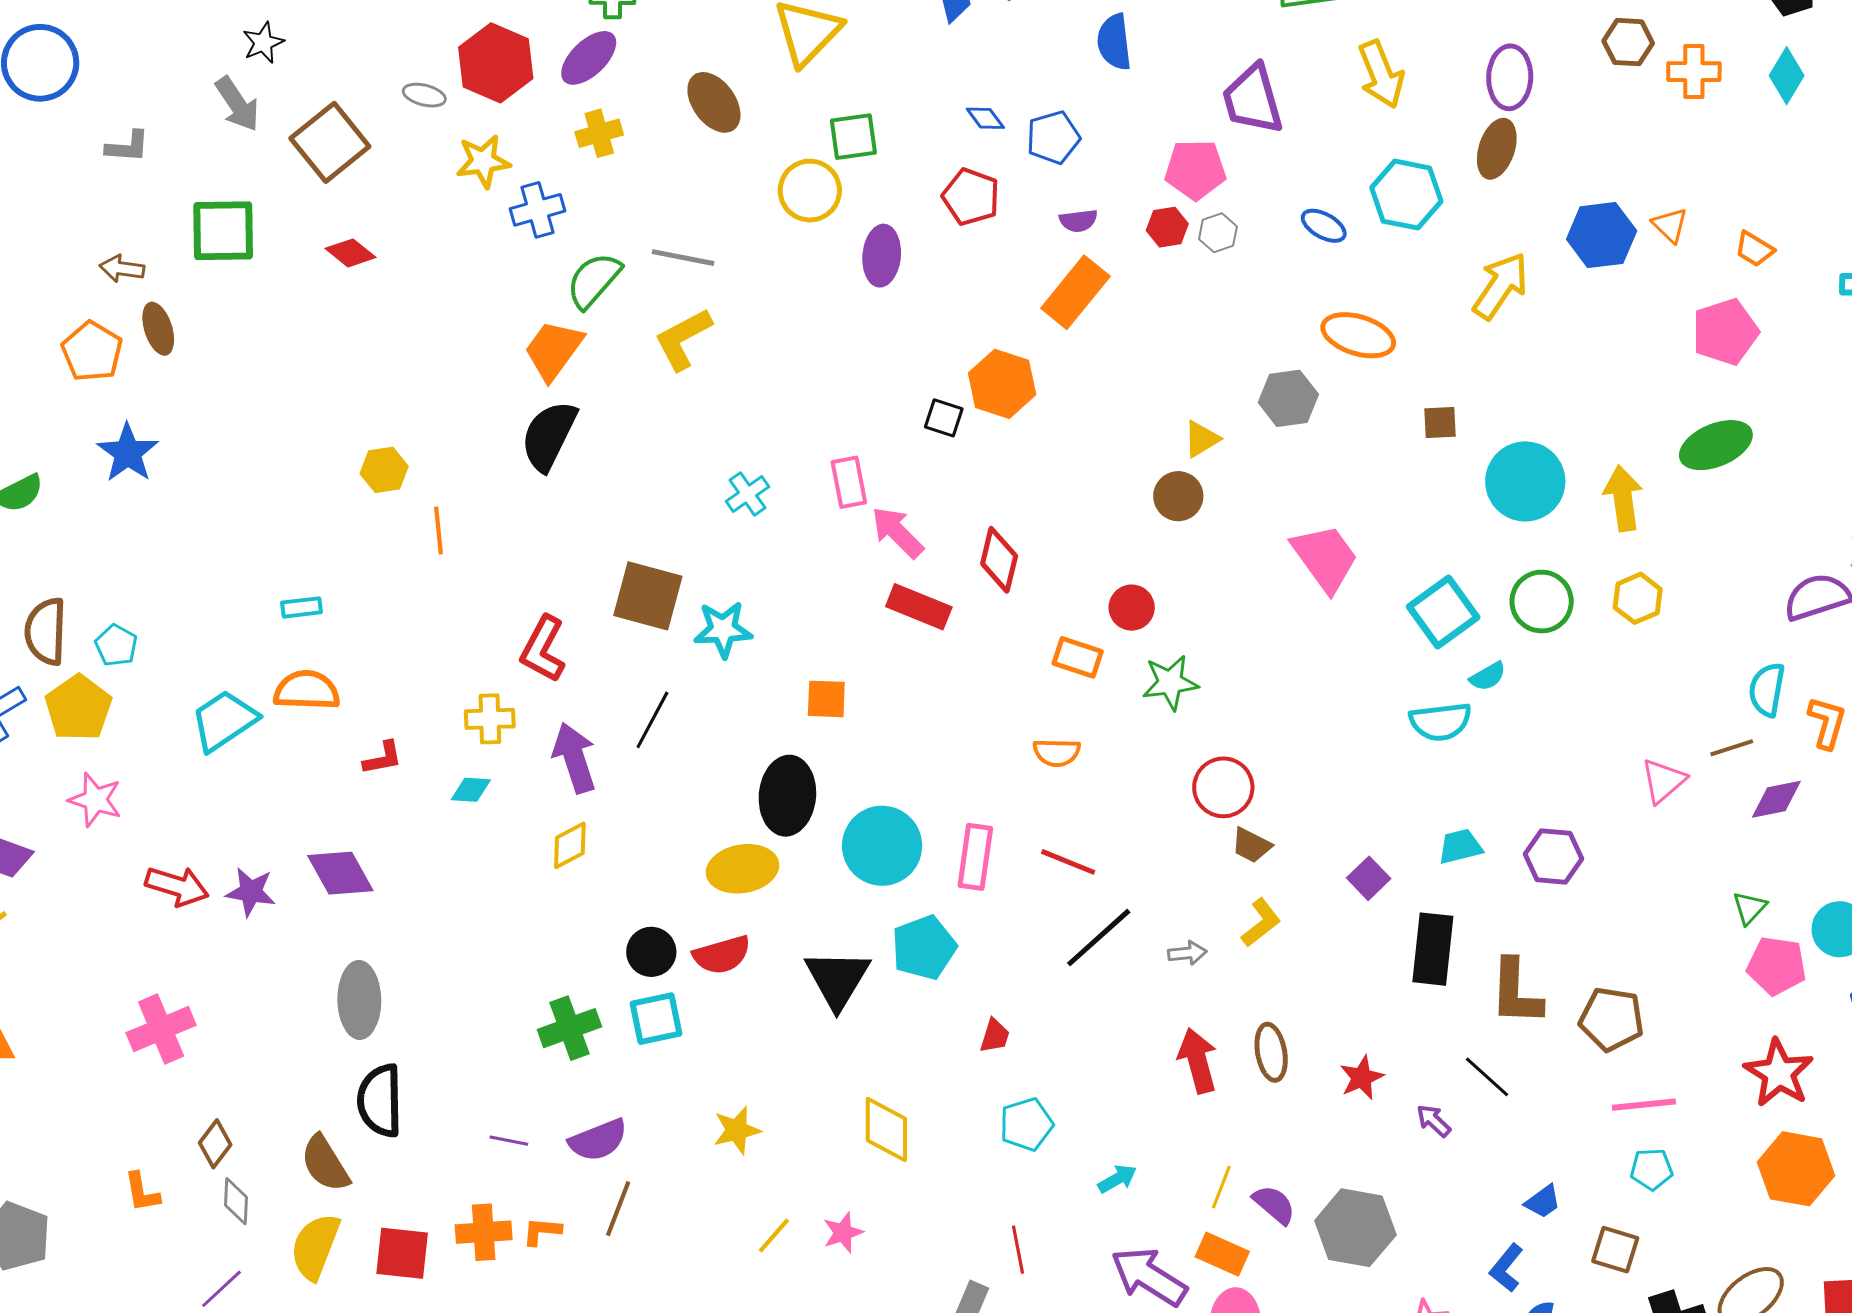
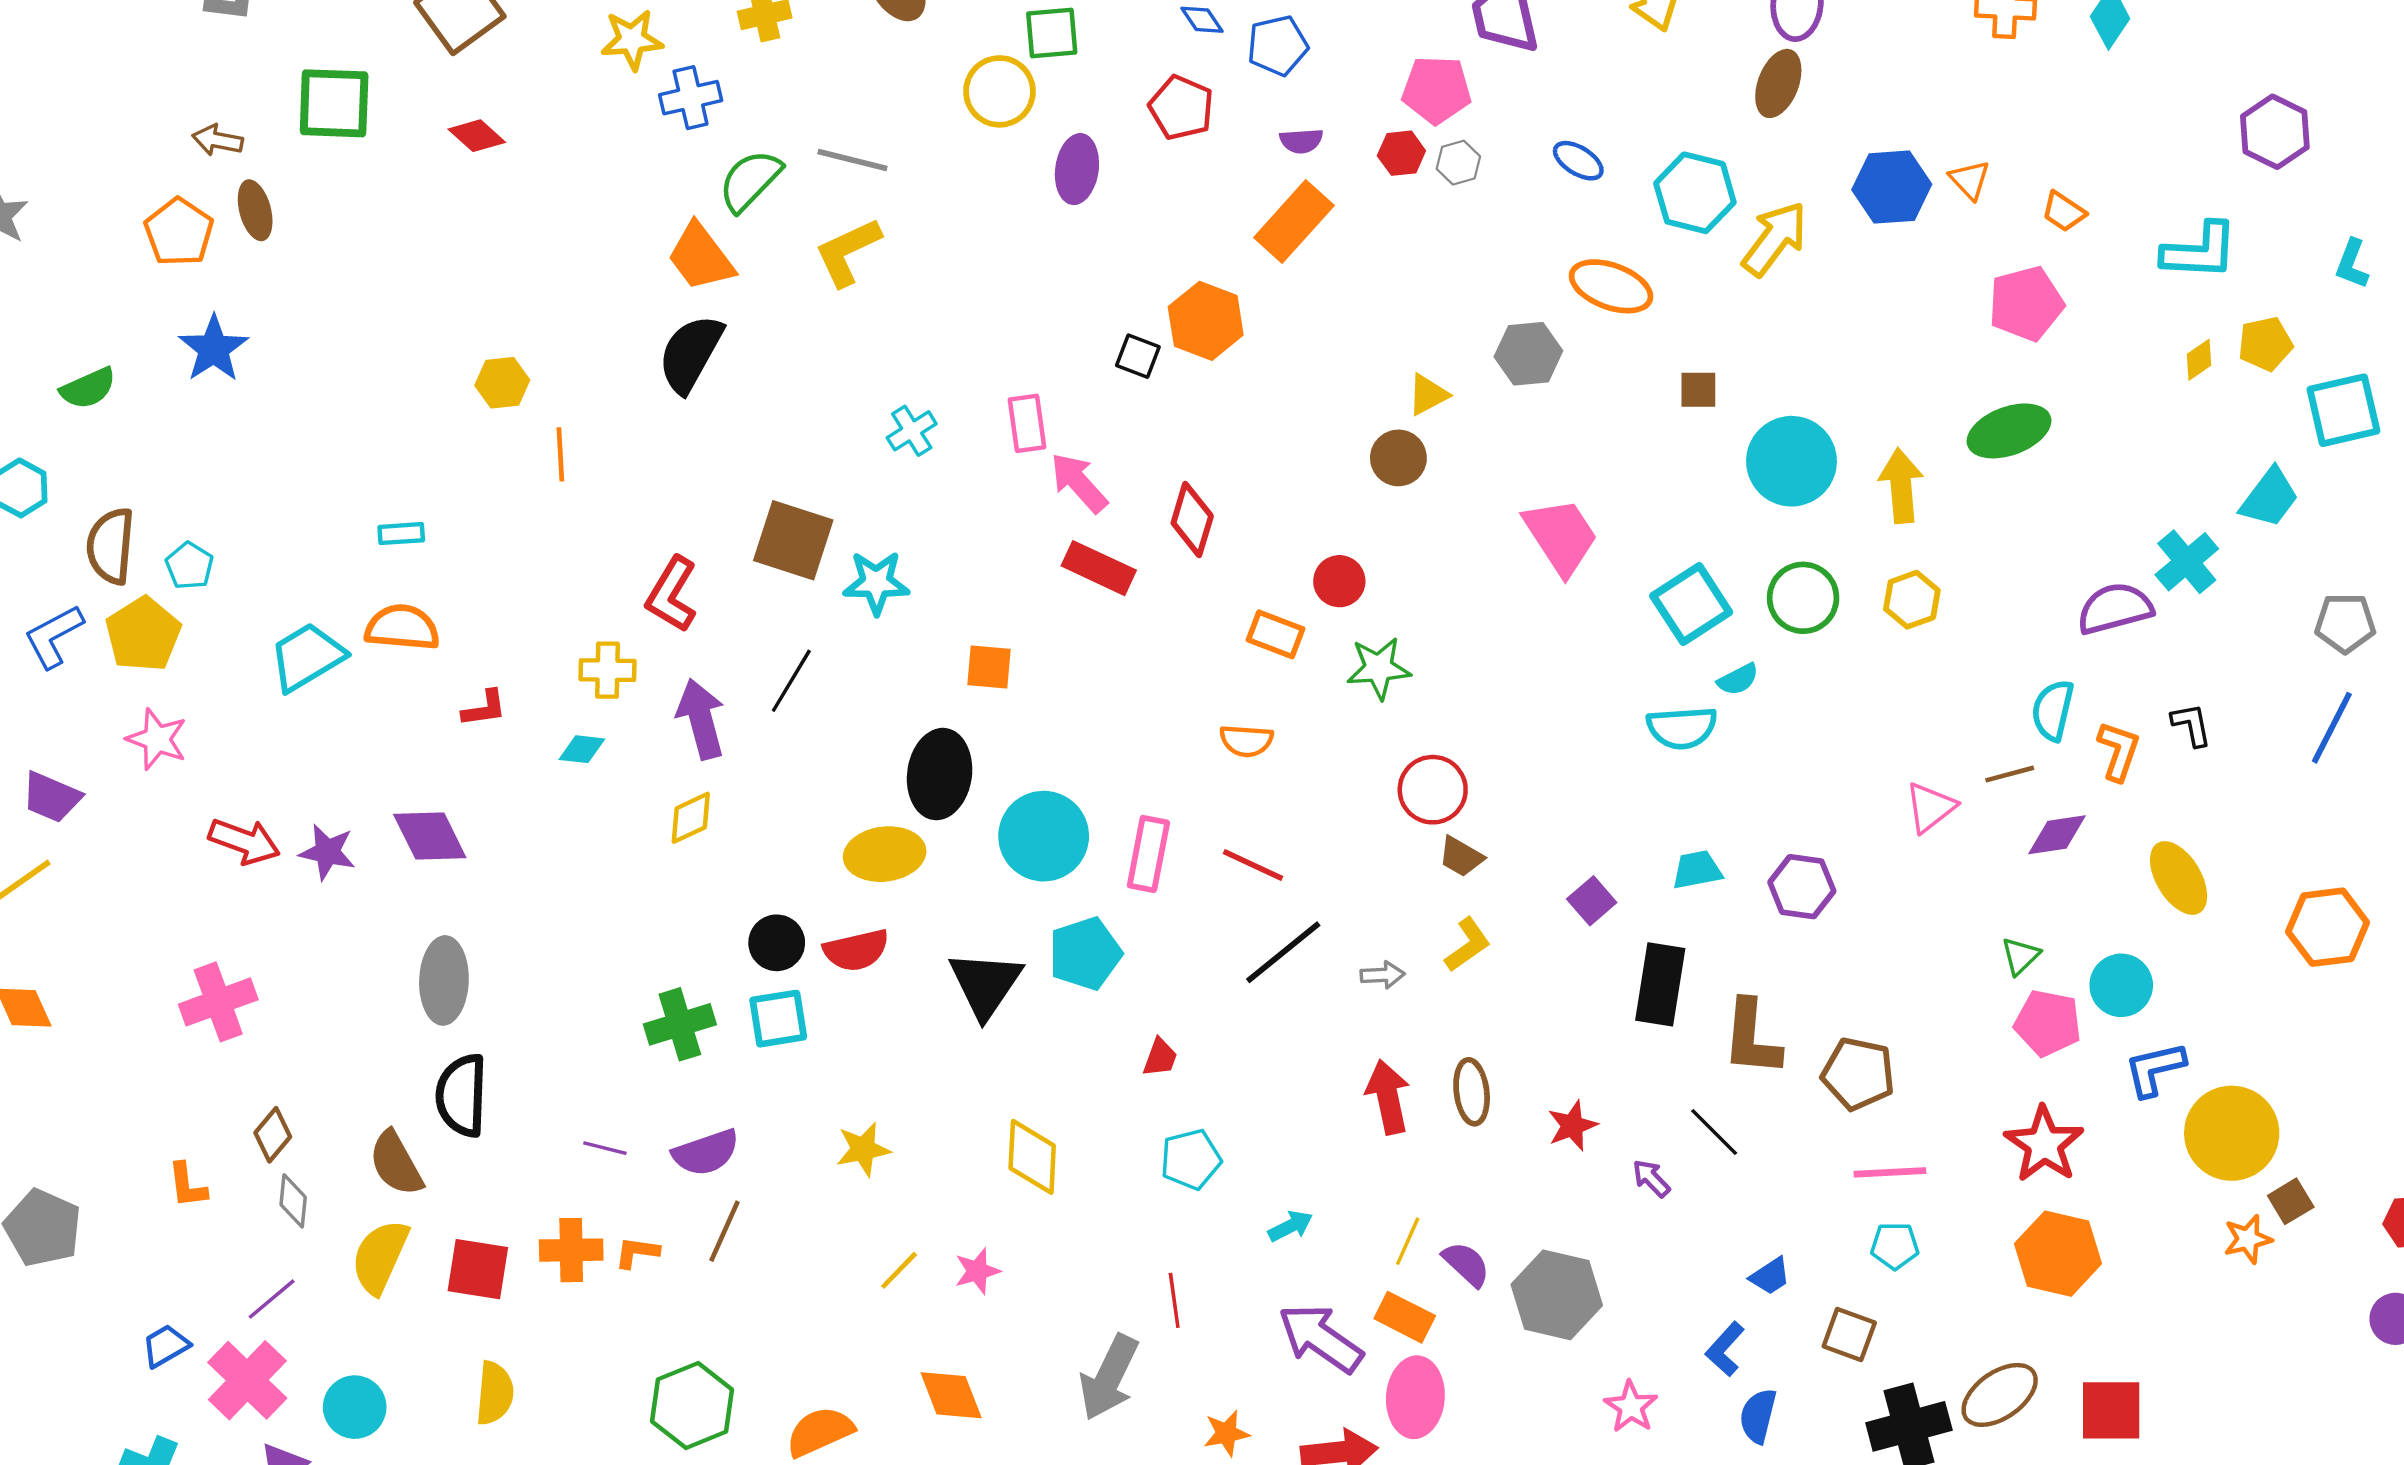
cyan hexagon: (1406, 195) -> (1695, 193), moved
orange trapezoid: (554, 350) -> (701, 257), turned -76

